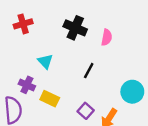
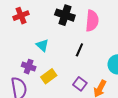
pink semicircle: (107, 37) -> (92, 21), size x1.5
yellow rectangle: (50, 99) -> (49, 76), turned -56

